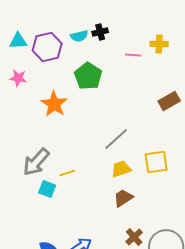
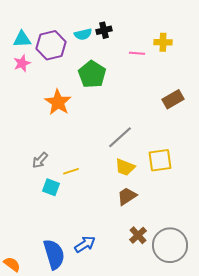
pink star: (18, 78) -> (22, 63), moved, turned -30
gray arrow: (36, 162) -> (40, 160), size x0.6
yellow trapezoid: (121, 169) -> (125, 167), turned -140

